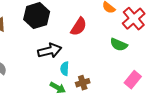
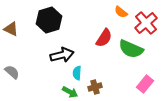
red semicircle: (79, 27) -> (104, 38), moved
green semicircle: (119, 45) -> (131, 49), size x1.4

